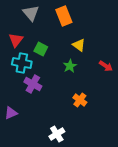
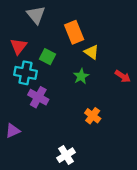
orange rectangle: (64, 16) -> (74, 32), moved

